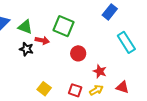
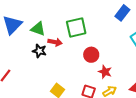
green square: (63, 26) -> (76, 28), turned -35
red star: (100, 71) -> (105, 72), moved

